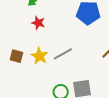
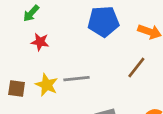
gray line: (63, 54) -> (77, 79), turned 30

